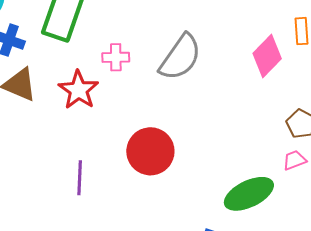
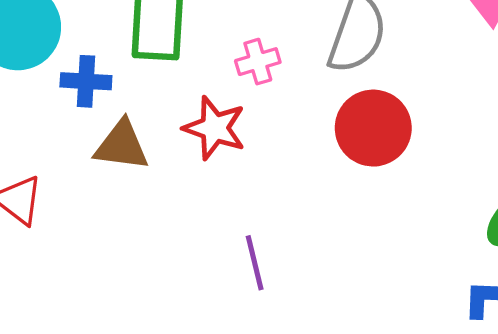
red circle: (150, 151) -> (373, 128), moved

